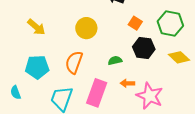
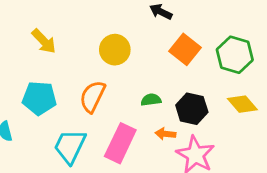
orange square: (135, 23) -> (185, 49), size x1.5
black hexagon: (144, 48) -> (192, 109), moved

